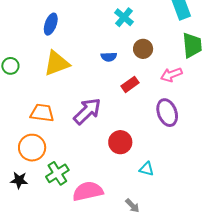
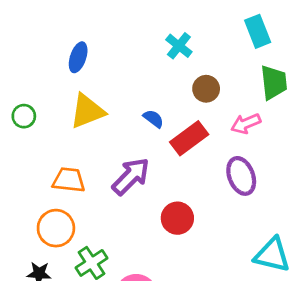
blue semicircle: (109, 57) -> (153, 119), moved, turned -140
red rectangle: (130, 84) -> (189, 138), size x1.5
cyan triangle: (146, 169) -> (272, 255), moved, size x1.8

